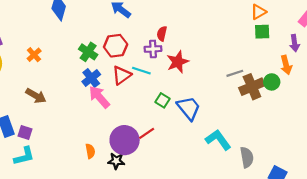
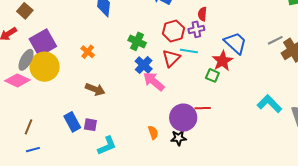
red hexagon: (116, 46) -> (173, 31), moved
red star: (178, 62) -> (223, 61), moved
blue trapezoid: (189, 108) -> (235, 43), moved
red line: (147, 133) -> (203, 108), turned 42
cyan L-shape: (24, 156) -> (107, 146), moved

